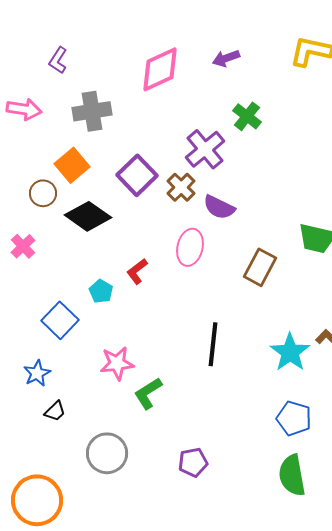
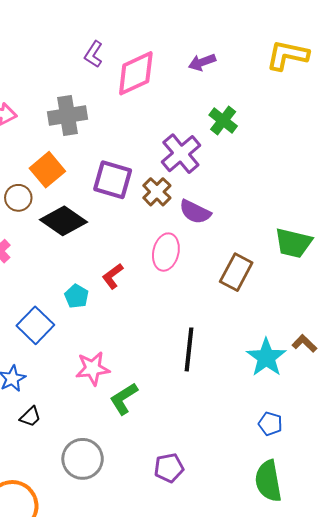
purple L-shape: (58, 60) -> (94, 54), moved
purple square: (137, 175) -> (113, 180), turned -30
blue pentagon: (294, 418) -> (270, 424), size x0.7

